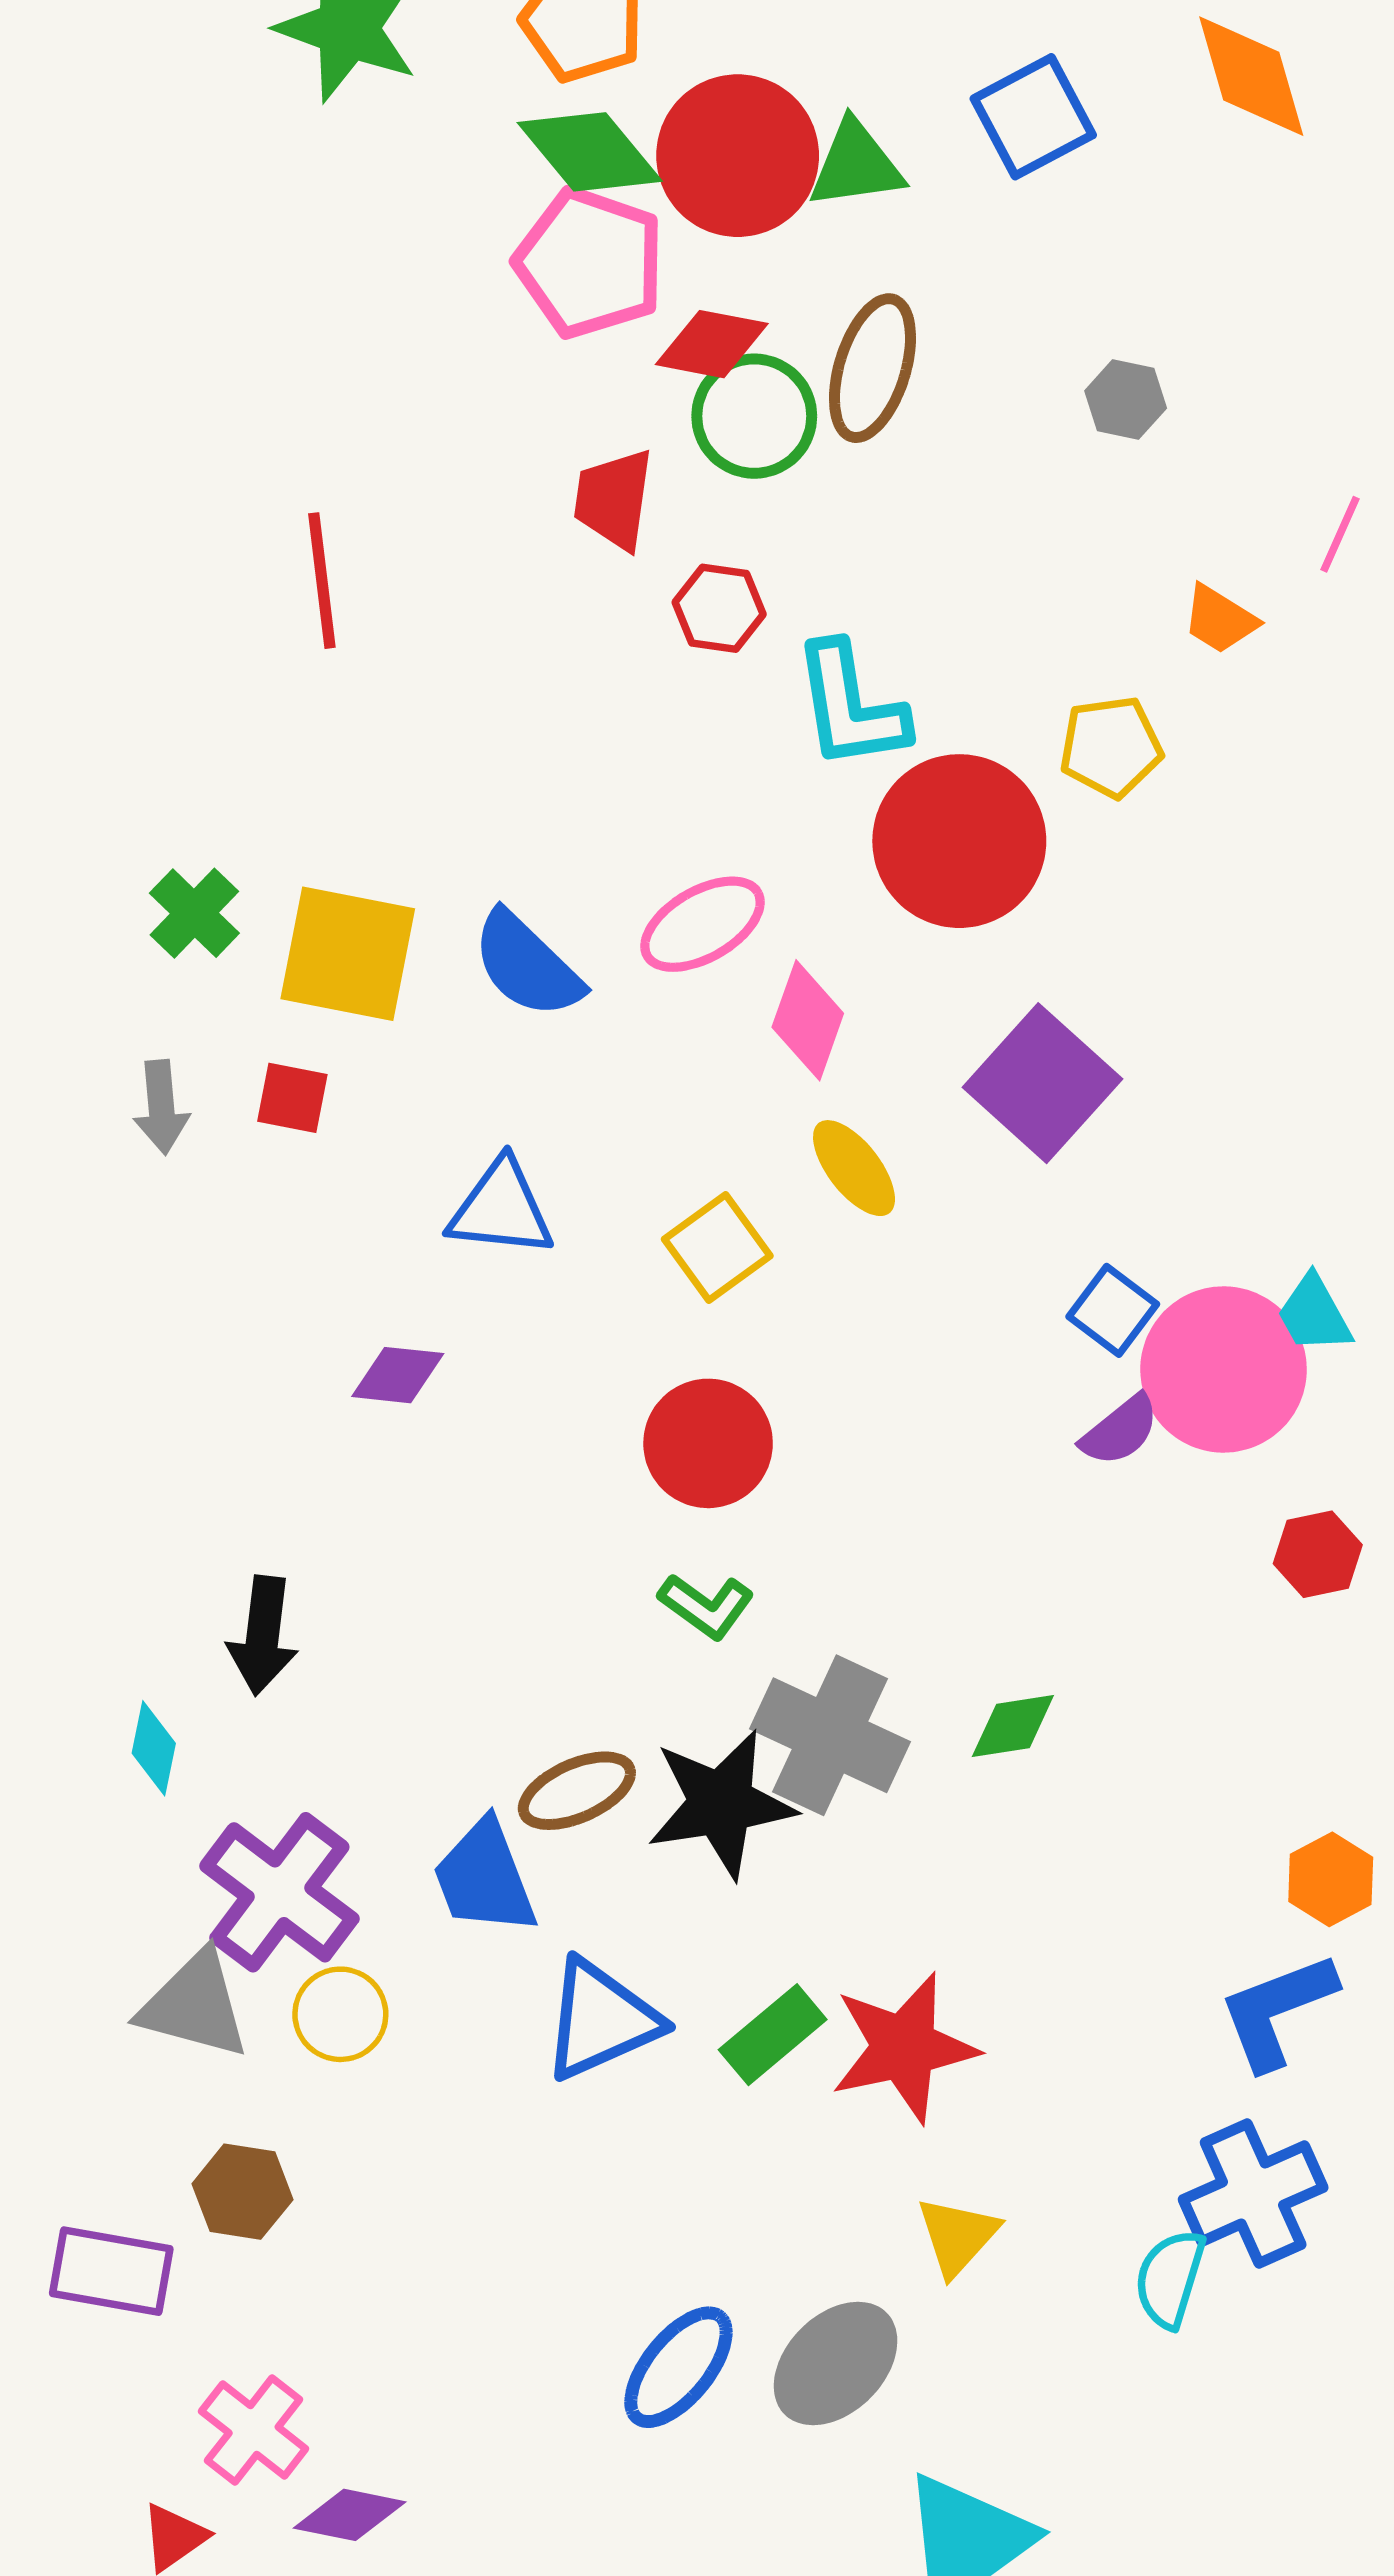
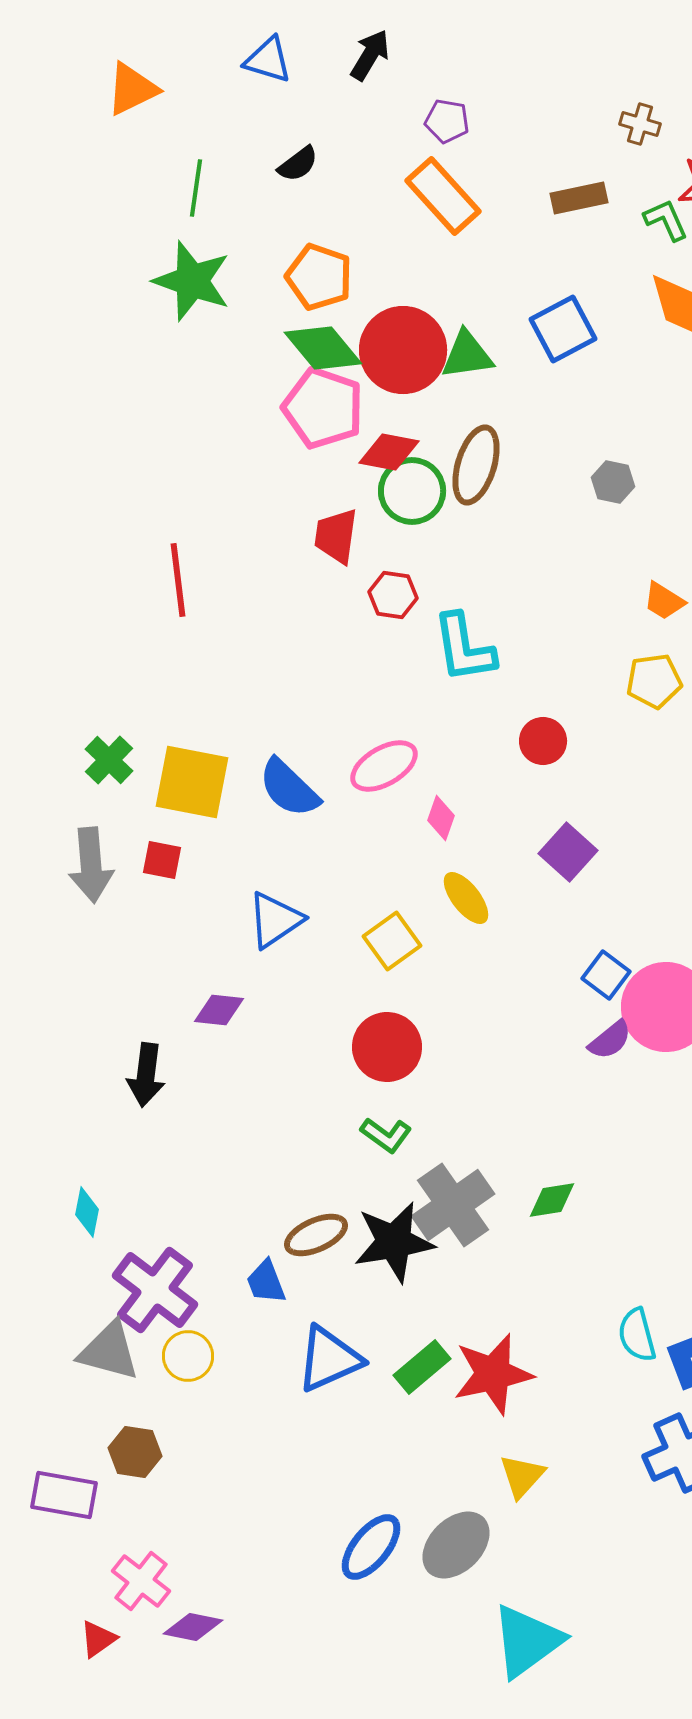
yellow pentagon: (1111, 747) -> (654, 681), moved
red circle: (959, 841) -> (543, 741), moved, size x0.5
pink diamond: (808, 1020) -> (441, 818), size x0.7
purple square: (1042, 1083) -> (568, 852), size x0.7
gray arrow: (161, 1107) -> (91, 865), size x1.5
blue triangle: (501, 1209) -> (275, 920), turned -40
black arrow: (263, 1636) -> (146, 1075), moved
gray cross: (830, 1735) -> (453, 1205), turned 30
blue trapezoid: (484, 1878) -> (266, 1282), size x0.7
cyan semicircle: (1170, 2278) -> (637, 1335), moved, turned -32

